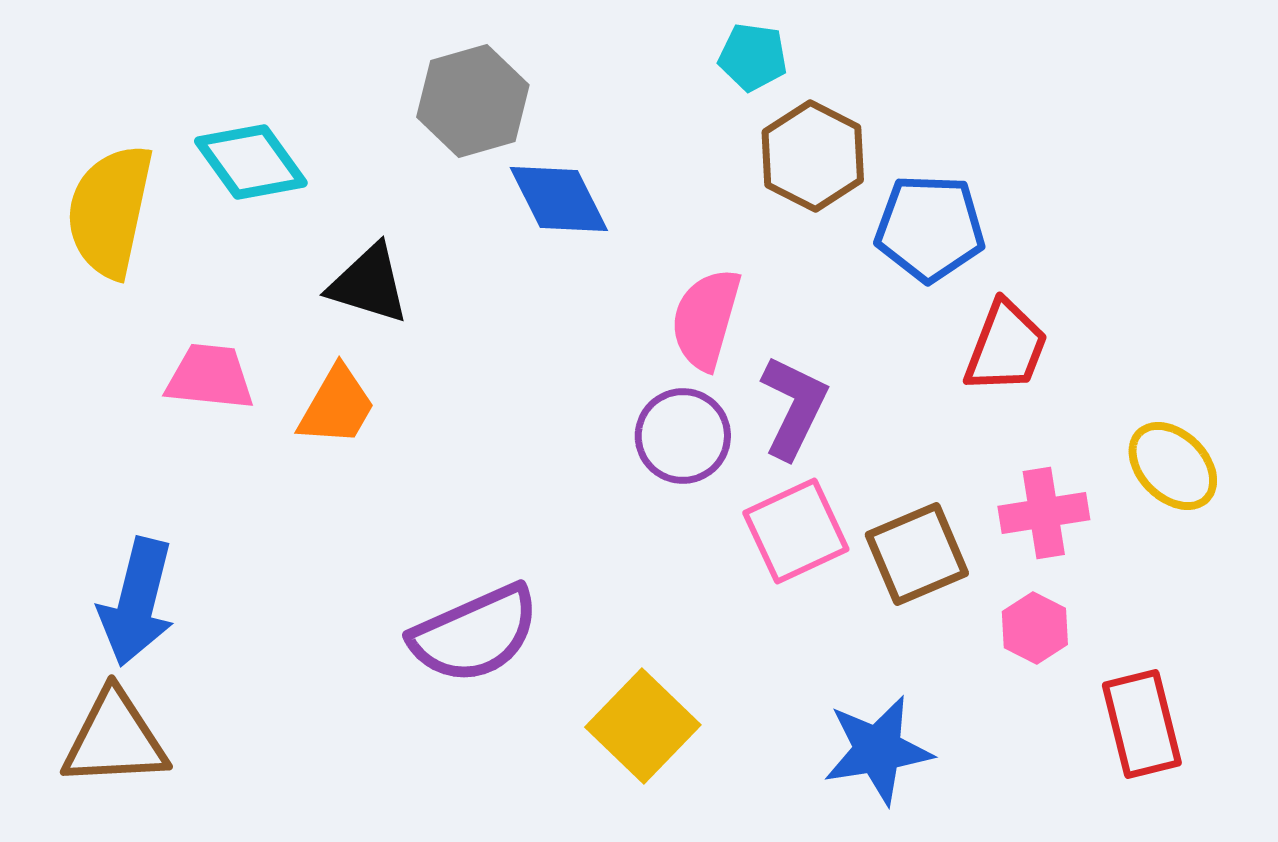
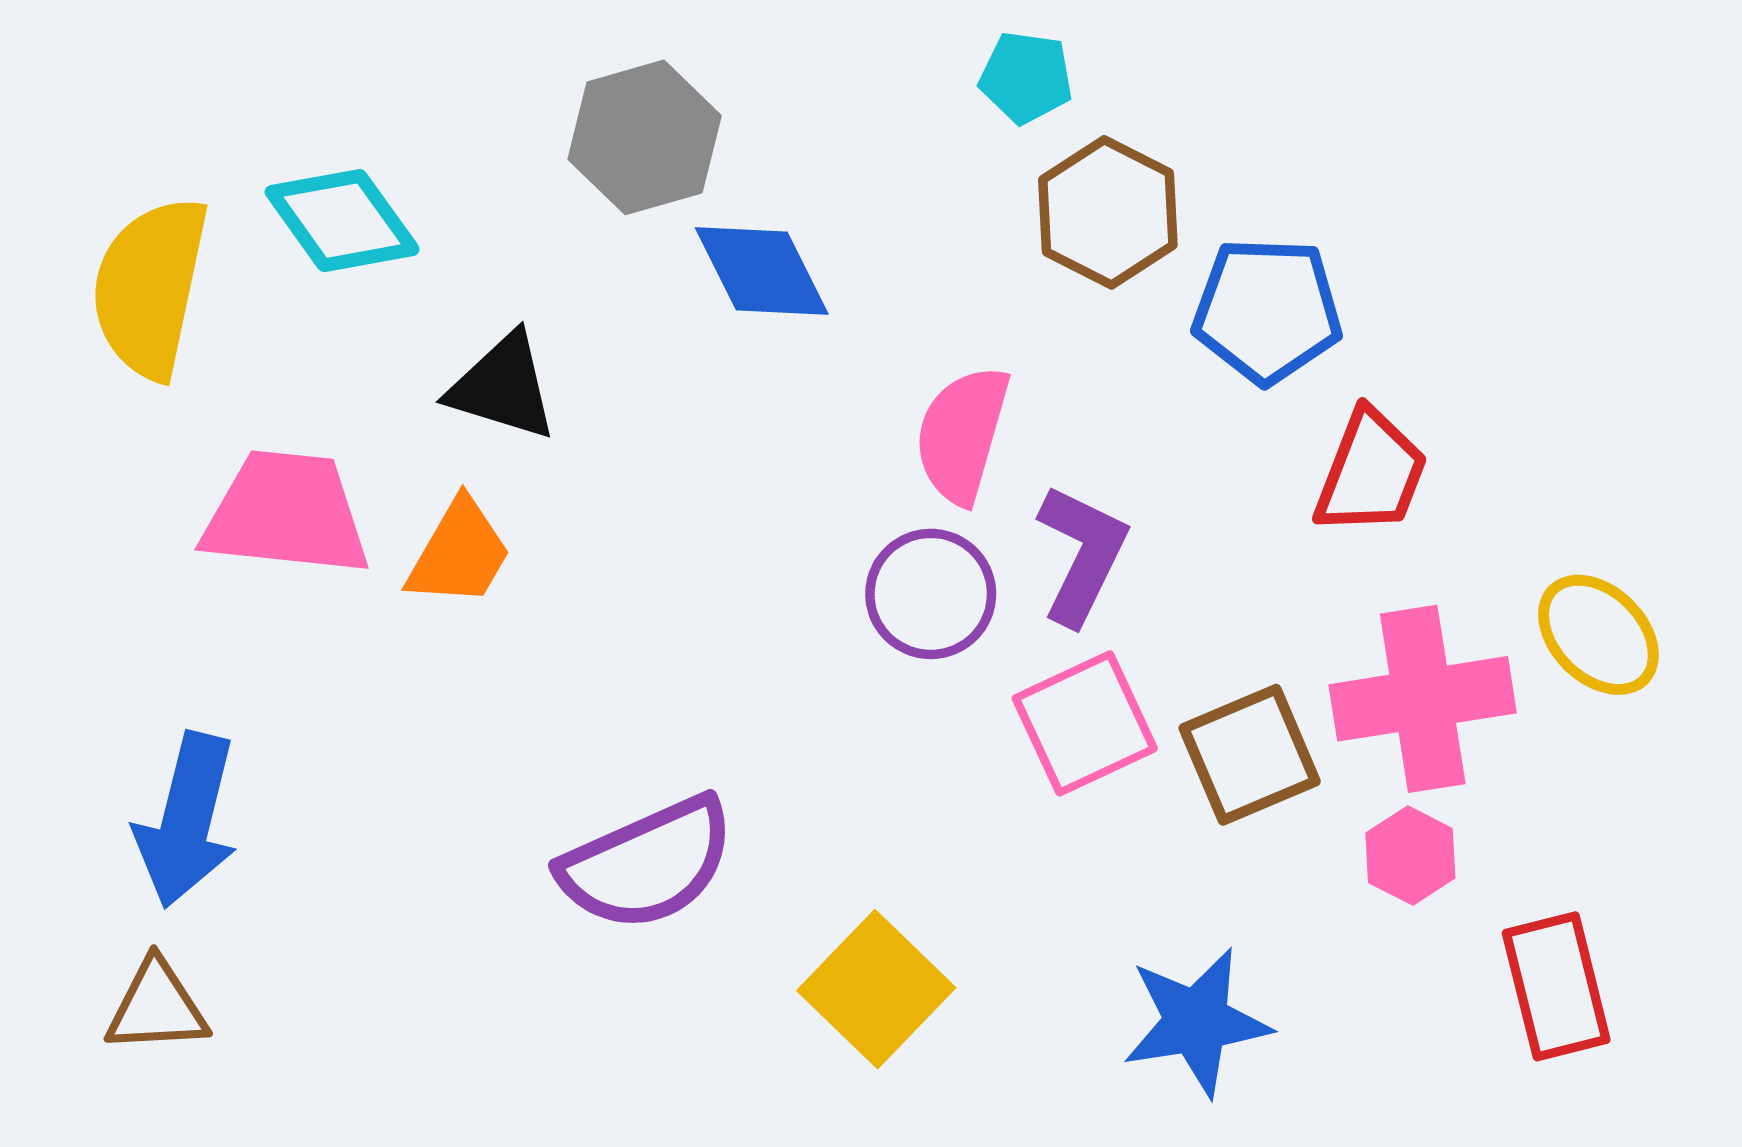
pink trapezoid: (210, 377) -> (286, 514), size x1.4
pink cross: (1044, 513) -> (1423, 699), size x1.5
brown triangle: (115, 739) -> (157, 1007), size x0.7

